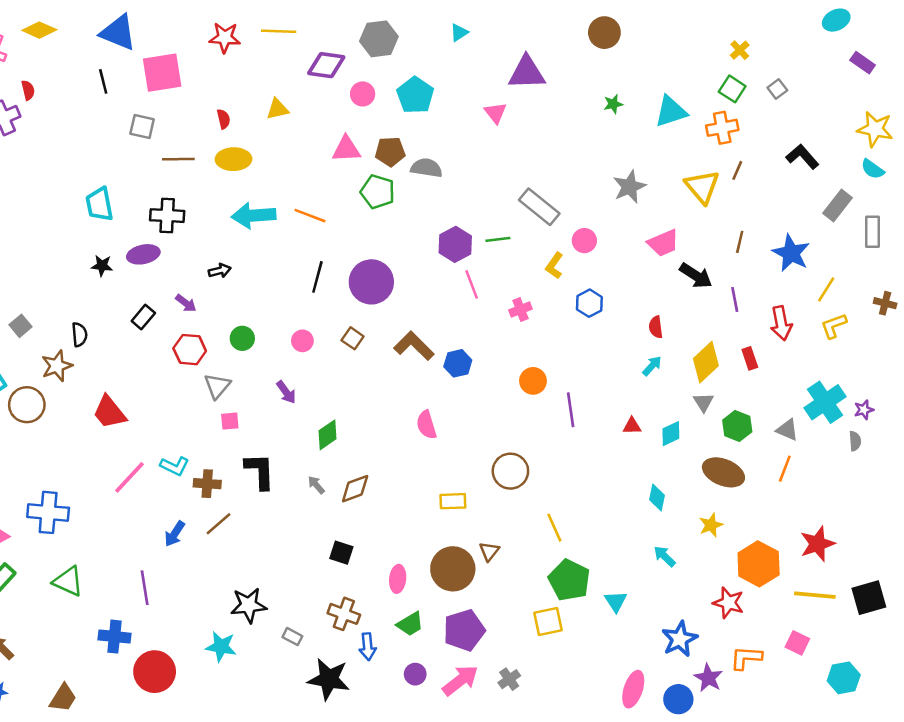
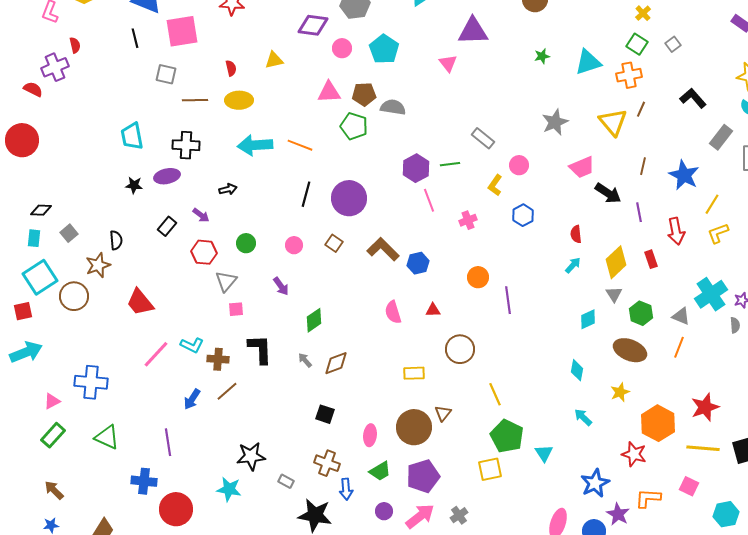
gray rectangle: (539, 207) -> (483, 138), size x0.7
red triangle: (632, 426) -> (433, 310), moved

